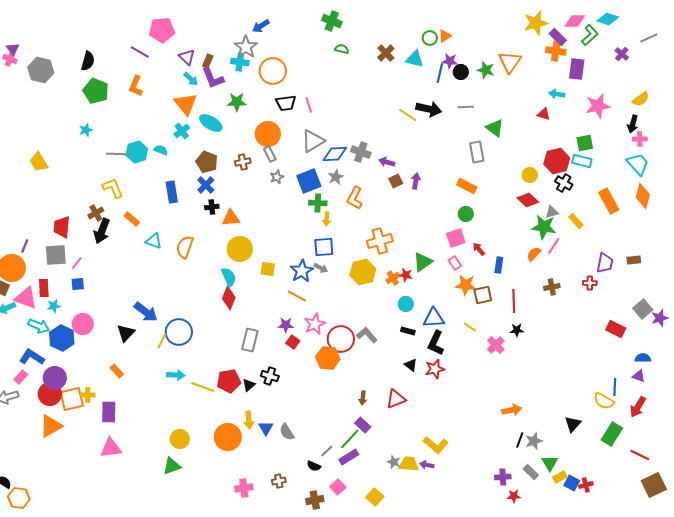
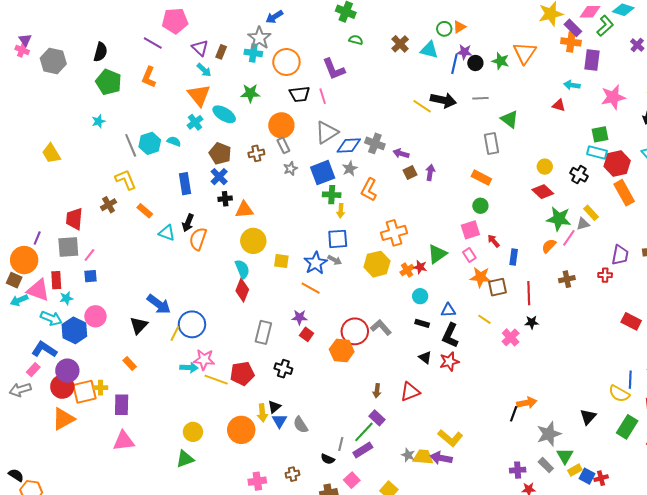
purple L-shape: (213, 78) -> (334, 69), moved
gray line: (118, 154) -> (131, 145), turned 65
red hexagon: (557, 161) -> (617, 164), moved
gray triangle: (552, 212) -> (583, 224), moved
black arrow: (102, 231) -> (188, 223), moved, size x0.7
blue triangle: (434, 318) -> (448, 310), size x0.7
pink star: (315, 324) -> (204, 360), moved, turned 30
black triangle: (249, 385) -> (274, 407), moved
black line: (520, 440) -> (514, 414), moved
gray star: (534, 441) -> (549, 434), size x1.4
gray line: (327, 451) -> (341, 444), turned -32
purple arrow: (427, 465) -> (441, 458), size x1.5

